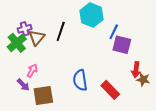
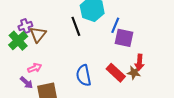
black line: (61, 31) -> (76, 26), moved, turned -36
pink arrow: (32, 71) -> (35, 68), turned 40
brown star: (143, 80) -> (134, 73), moved
red rectangle: (110, 90) -> (116, 73), moved

